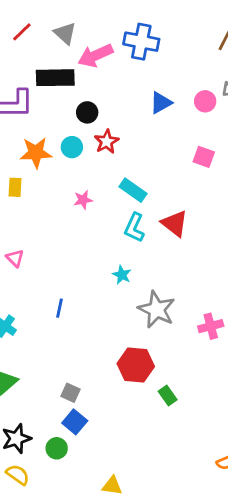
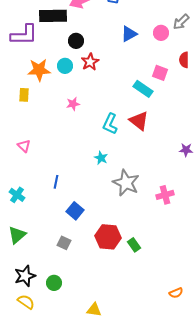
cyan rectangle: (133, 190) -> (143, 89), moved
red hexagon: (136, 365) -> (108, 237), moved
blue square: (75, 422) -> (75, 211), moved

